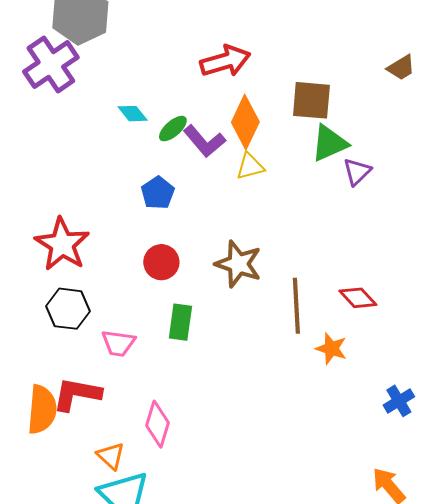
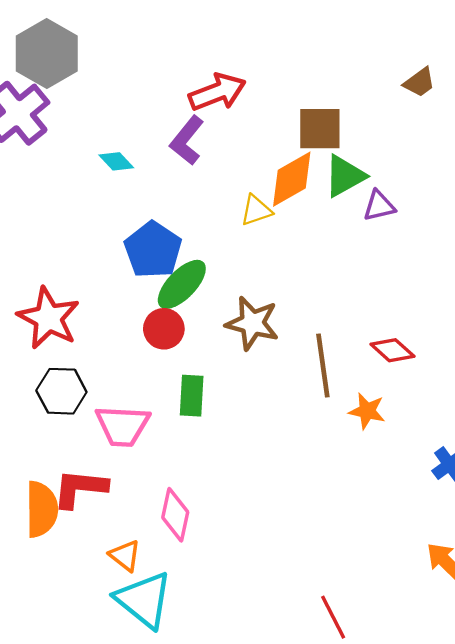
orange diamond: (245, 122) -> (292, 179), moved, turned 40
green ellipse: (173, 129) -> (182, 284), moved, size x1.6
purple L-shape: (204, 141) -> (187, 140), moved, turned 84
purple triangle: (357, 172) -> (379, 206), turned 36
blue pentagon: (158, 193) -> (153, 250), size x1.5
pink trapezoid: (118, 343) -> (123, 426), size x1.4

